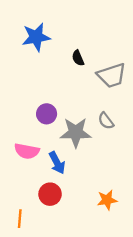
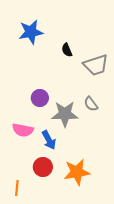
orange star: (107, 200) -> (77, 172), moved, size x1.5

